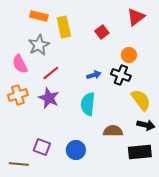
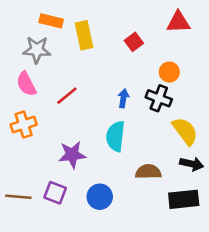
red triangle: (136, 17) -> (178, 22), turned 36
gray star: (39, 45) -> (37, 50), moved, turned 30
blue arrow: (94, 75) -> (123, 98), turned -64
purple star: (49, 98) -> (72, 155), moved, turned -30
brown line: (19, 164) -> (18, 197), moved

